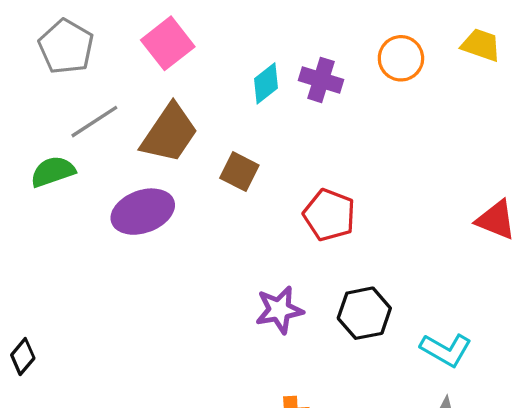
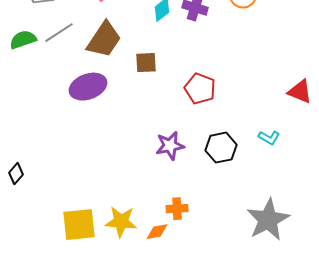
green semicircle: (53, 172) -> (23, 40), moved
brown square: (239, 172) -> (146, 63), turned -30
cyan L-shape: (446, 350) -> (269, 138), moved, size x0.7

